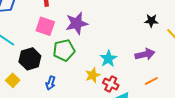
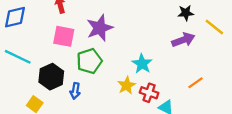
purple arrow: (145, 54) -> (183, 40), moved
blue arrow: (51, 83) -> (75, 91), moved

